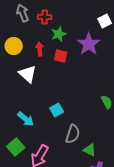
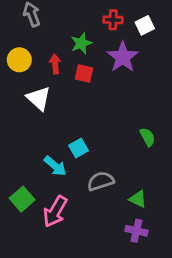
red cross: (45, 17) -> (113, 20), moved
cyan arrow: (26, 119) -> (55, 166), moved
gray semicircle: (73, 134) -> (101, 181), turned -126
green triangle: (90, 150) -> (138, 199), moved

